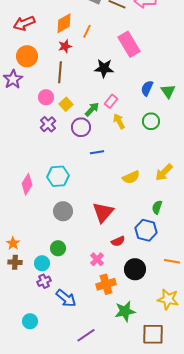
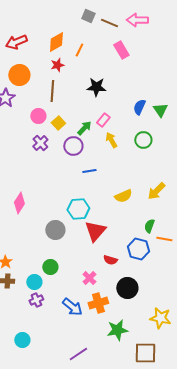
pink rectangle: (129, 44) -> (121, 50), moved, size x0.7
cyan hexagon: (58, 176) -> (78, 209), moved
red semicircle: (118, 241) -> (110, 260), turned 40
orange line: (172, 261) -> (164, 239), moved
blue arrow: (66, 298) -> (72, 307), moved

